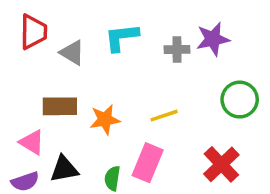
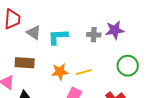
cyan L-shape: (122, 37) -> (58, 37), moved
orange star: (105, 120) -> (60, 72), moved

